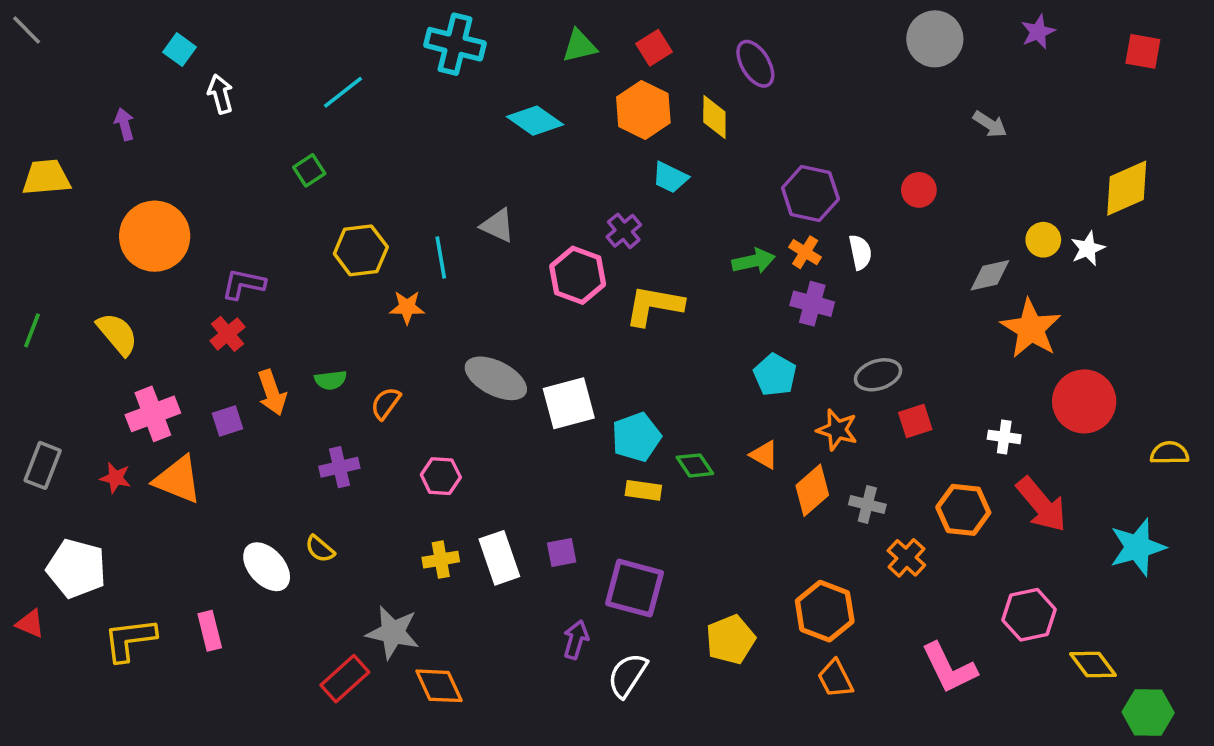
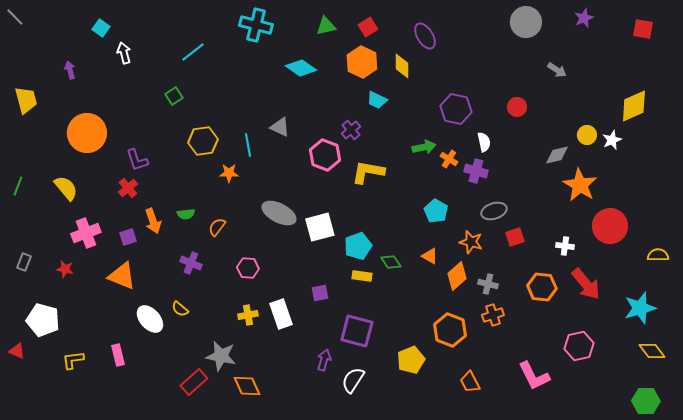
yellow trapezoid: (46, 177) -> (26, 100), turned 80
orange cross: (805, 252) -> (449, 159), moved
purple L-shape: (243, 284) -> (137, 160), turned -120
purple cross: (812, 304) -> (476, 171), moved
gray rectangle: (43, 465) -> (24, 262), size x0.7
purple cross: (339, 467) -> (191, 263), turned 35
orange triangle: (178, 480) -> (122, 276), moved
purple square: (562, 553) -> (320, 293), moved
orange cross: (906, 558) -> (493, 315), moved, turned 30
orange hexagon: (825, 611) -> (450, 330), moved
yellow L-shape: (130, 640) -> (73, 360), size x0.7
yellow diamond: (1093, 664) -> (652, 351), moved

